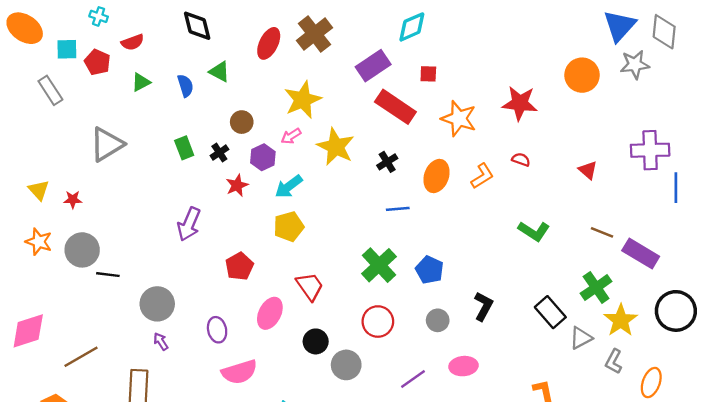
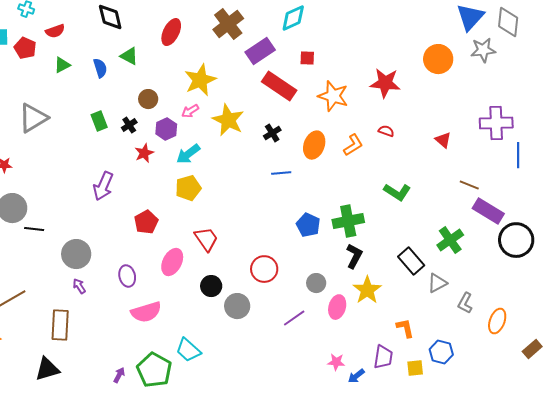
brown cross: (314, 34) -> (228, 24), moved
brown line: (602, 232) -> (469, 185), moved
green cross: (379, 265) -> (348, 221), moved, turned 32
black circle: (676, 311) -> (516, 240), moved
gray circle: (438, 320) -> (316, 283), moved
yellow star: (621, 320) -> (367, 290), moved
pink ellipse: (463, 366) -> (337, 307), turned -70

